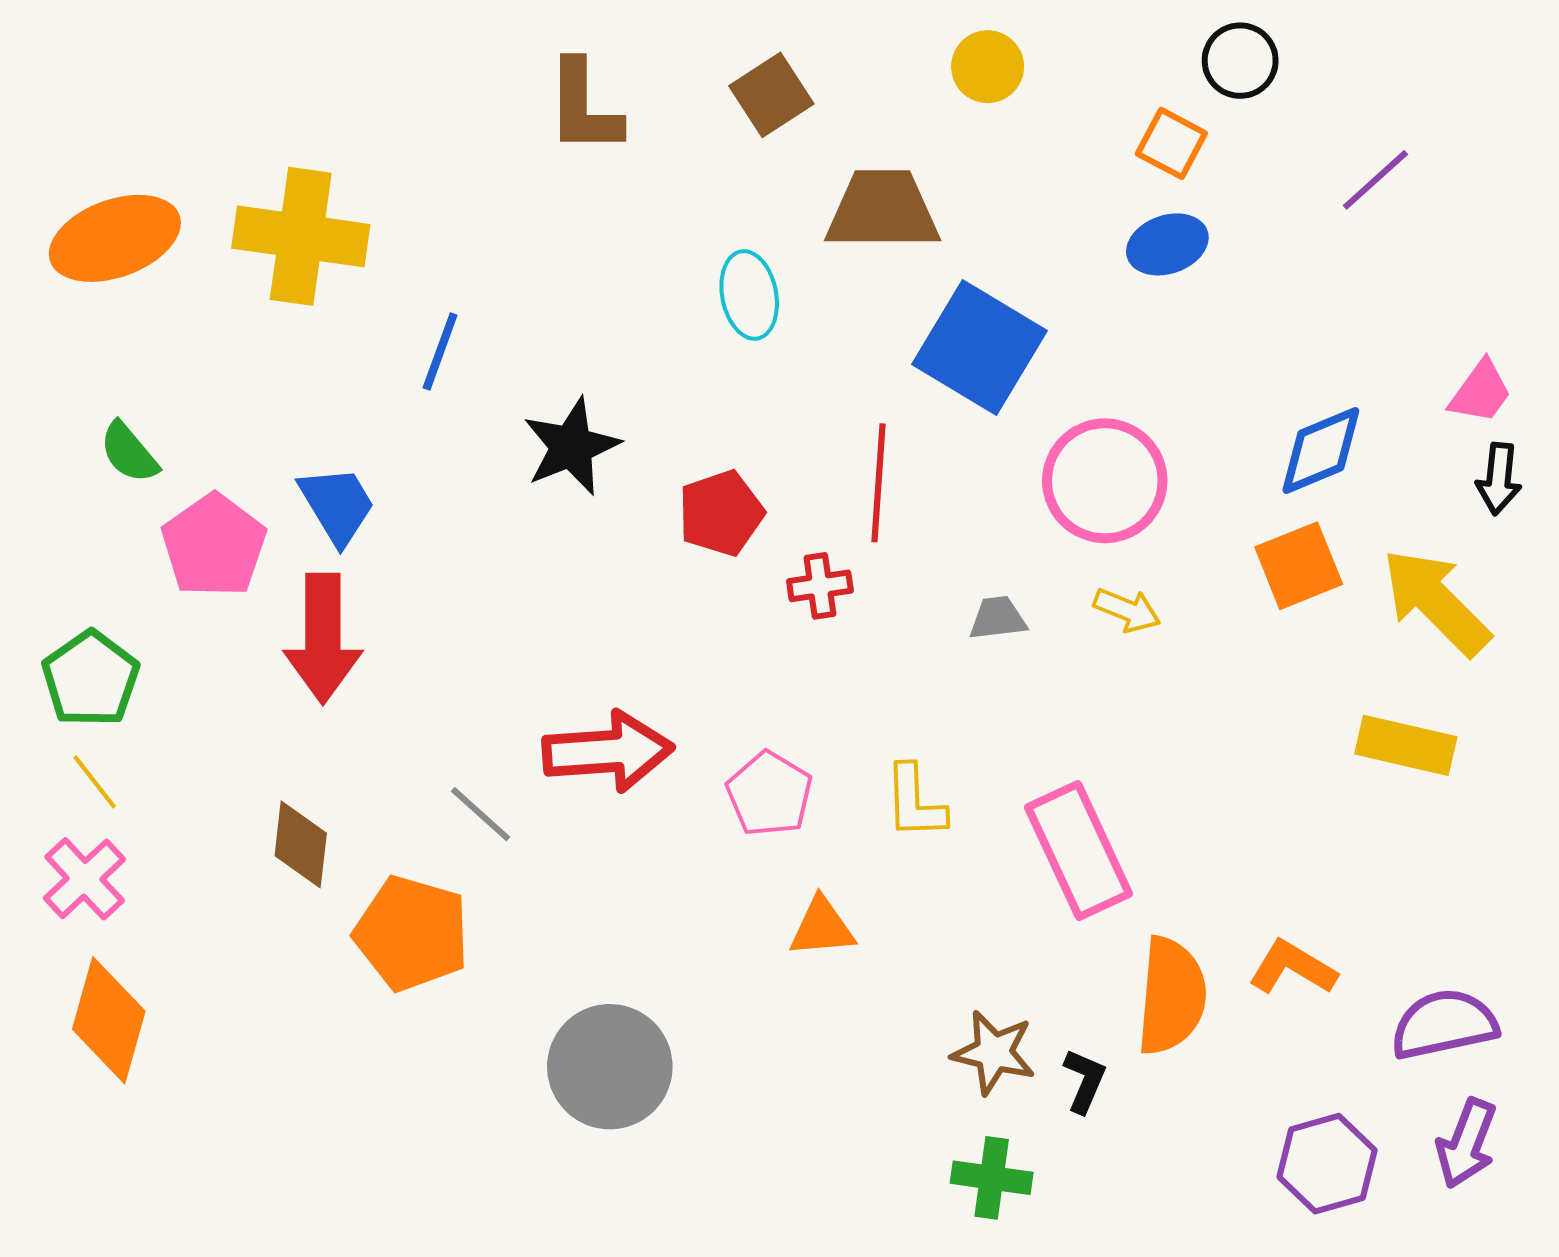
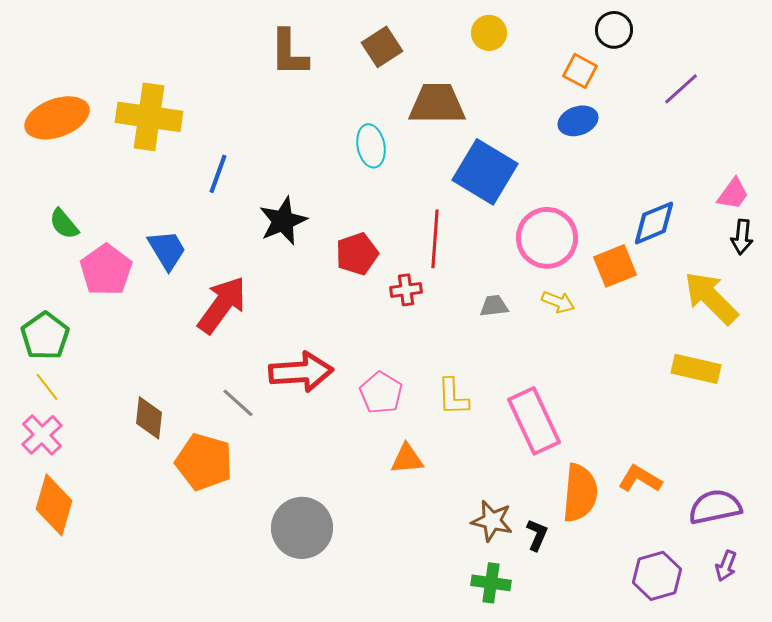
orange square: (1299, 566) -> (615, 266), moved
red arrow: (323, 638) -> (222, 305), moved, turned -144
purple arrow: (1466, 1143) -> (726, 566), size x0.7

